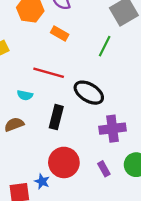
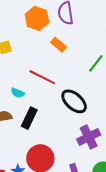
black rectangle: (56, 117) -> (29, 118), moved
purple cross: (112, 129) -> (89, 137), turned -30

